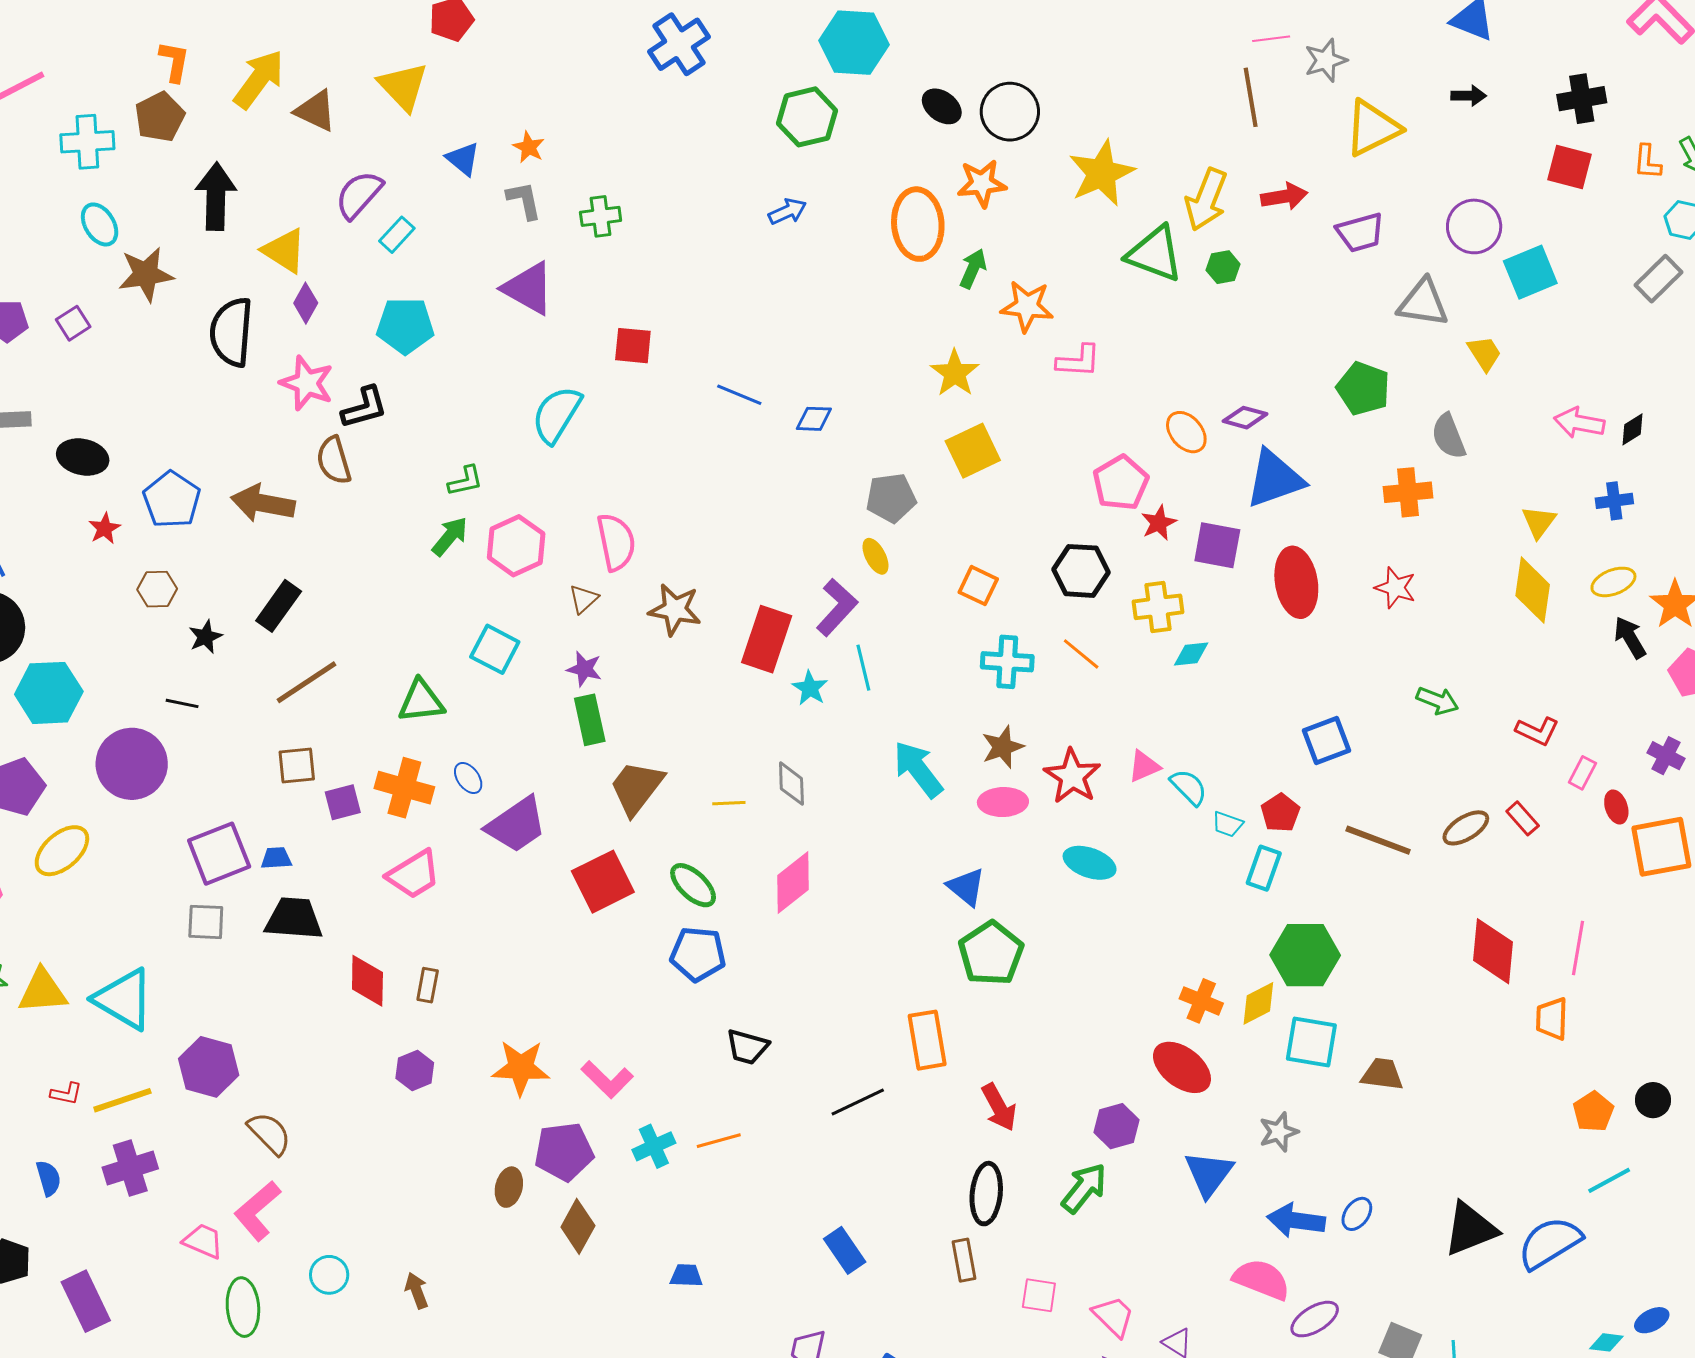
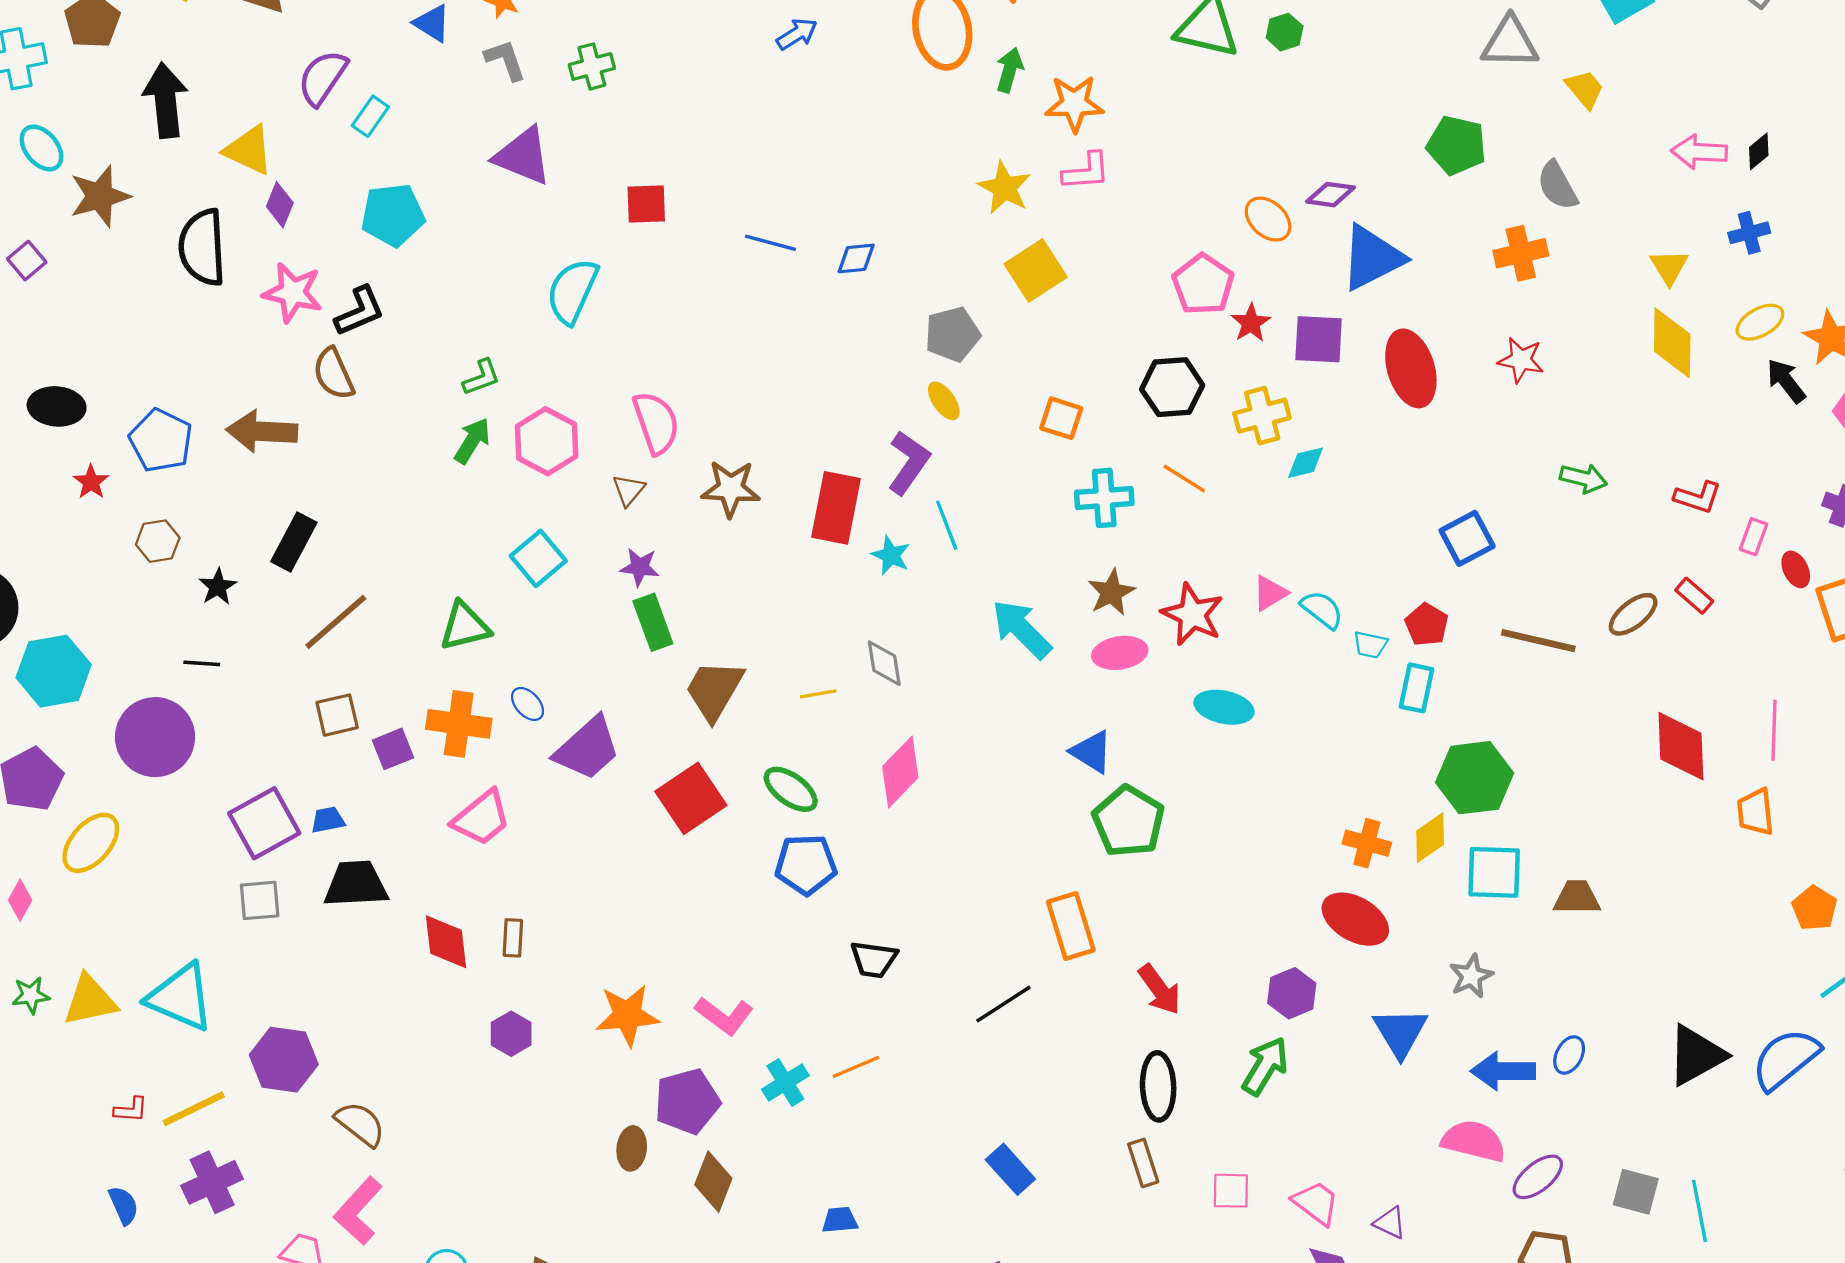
pink L-shape: (1078, 361) -> (1086, 171), moved
cyan square: (495, 649) -> (538, 558), turned 30

